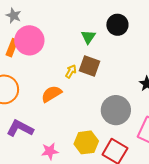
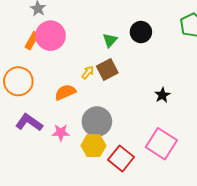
brown square: (89, 66) -> (107, 69), turned 35
gray circle: (116, 110) -> (97, 122), moved
pink star: (50, 151) -> (61, 132), moved

